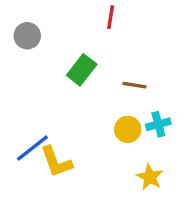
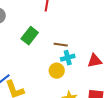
cyan cross: (158, 124) -> (68, 58), moved

